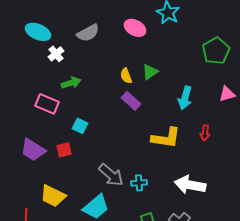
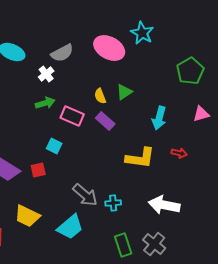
pink ellipse: (135, 28) -> (109, 48), size x1.4
white cross: (56, 54) -> (46, 74), moved
pink rectangle: (47, 104) -> (72, 116), moved
red arrow: (205, 133) -> (179, 153), turned -84

